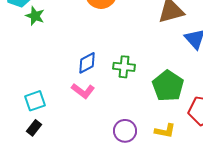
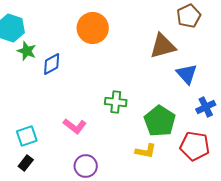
blue diamond: (87, 63) -> (52, 64), moved
purple circle: (125, 131) -> (86, 166), moved
yellow L-shape: (165, 131) -> (146, 151), moved

